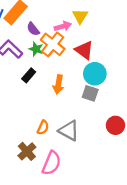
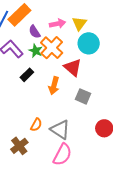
pink arrow: (63, 26) -> (57, 24), moved
red triangle: (84, 50) -> (73, 67), moved
cyan circle: (95, 74) -> (89, 43), moved
pink semicircle: (52, 163) -> (62, 155), moved

